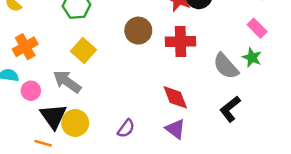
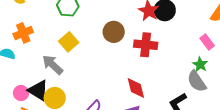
gray semicircle: (226, 66) -> (197, 81), moved
pink circle: (31, 91) -> (21, 93), moved
black triangle: (53, 116) -> (38, 91), turned -30

